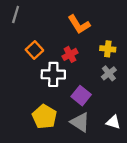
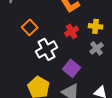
red cross: (70, 54) -> (72, 31), moved
white cross: (53, 74) -> (47, 49), turned -30

